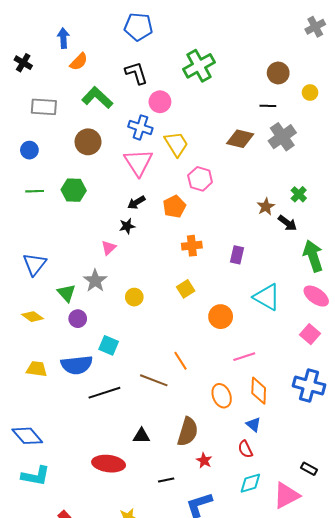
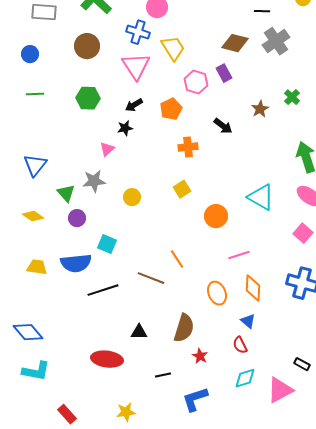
green hexagon: (74, 190) -> (88, 98), moved
black arrow: (287, 223) -> (223, 126), moved
purple rectangle: (237, 255) -> (224, 73), moved, turned -42
gray star: (95, 281) -> (94, 181), turned 30

